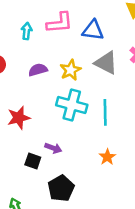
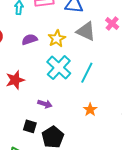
cyan cross: (72, 105) -> (59, 68), turned 30
cyan line: (105, 112) -> (87, 73), turned 30
black square: (33, 161) -> (30, 126), moved

